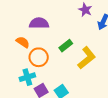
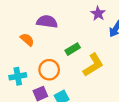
orange circle: (39, 57) -> (49, 70), moved
cyan cross: (27, 77) -> (18, 76), moved

